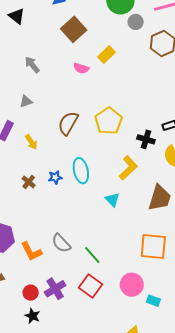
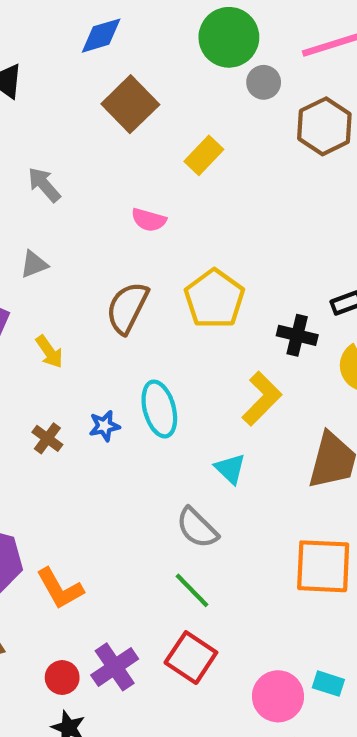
pink semicircle: (81, 68) -> (149, 220), moved
gray semicircle: (61, 243) -> (197, 528), moved
pink circle: (132, 285) -> (278, 696), moved

